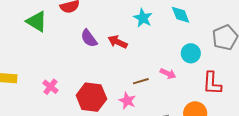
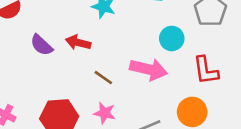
pink arrow: (168, 74) -> (149, 69), size x1.8
brown line: (141, 81) -> (103, 78), moved, turned 63

